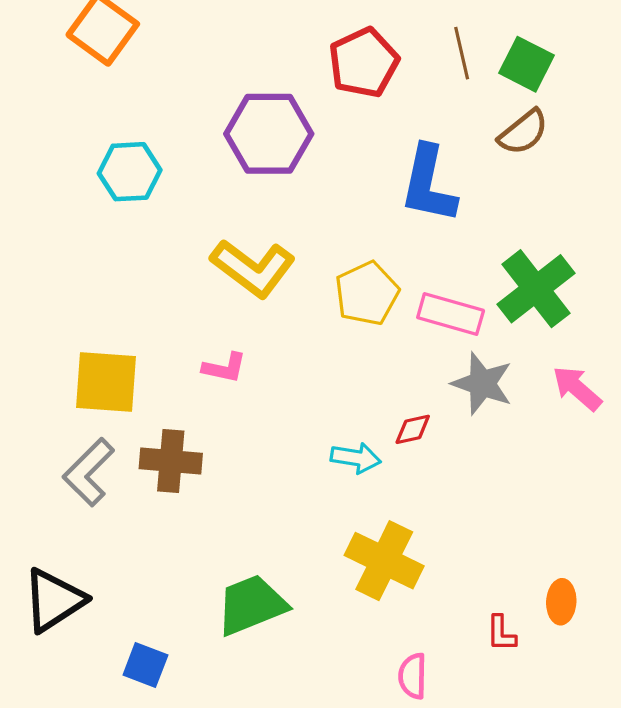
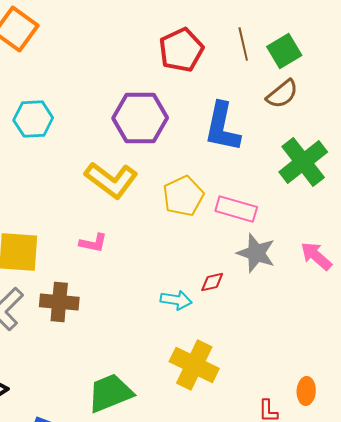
green square: (526, 64) -> (284, 51), turned 32
purple hexagon: (269, 134) -> (140, 118), moved
green cross: (536, 289) -> (303, 162), moved

